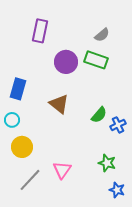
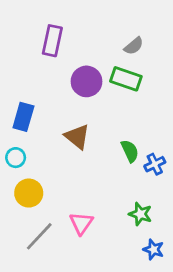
green semicircle: (99, 115) -> (130, 151), turned -66

